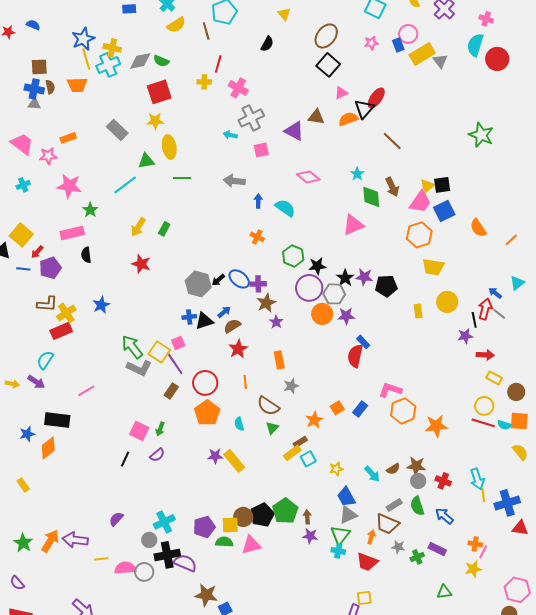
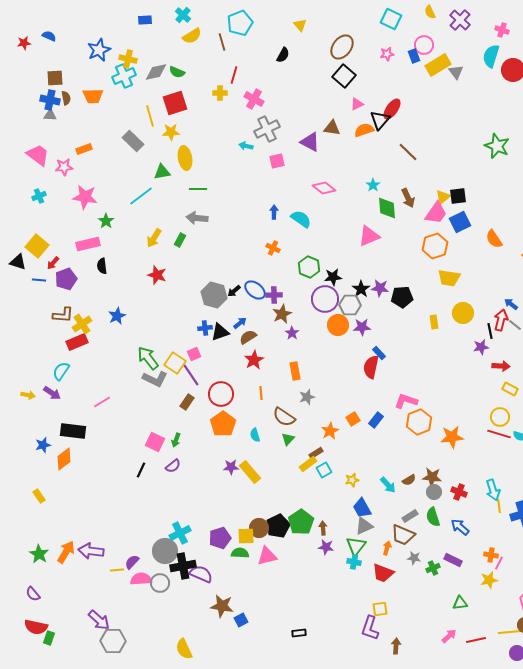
yellow line: (86, 59) -> (150, 116), moved
gray arrow: (234, 181) -> (197, 218), moved
purple semicircle: (116, 519) -> (132, 562), moved
gray circle: (149, 540) -> (165, 551), size x1.6

